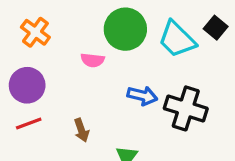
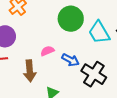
pink semicircle: (93, 60) -> (47, 51), moved, turned 136
brown arrow: (81, 130) -> (30, 71), size x1.5

